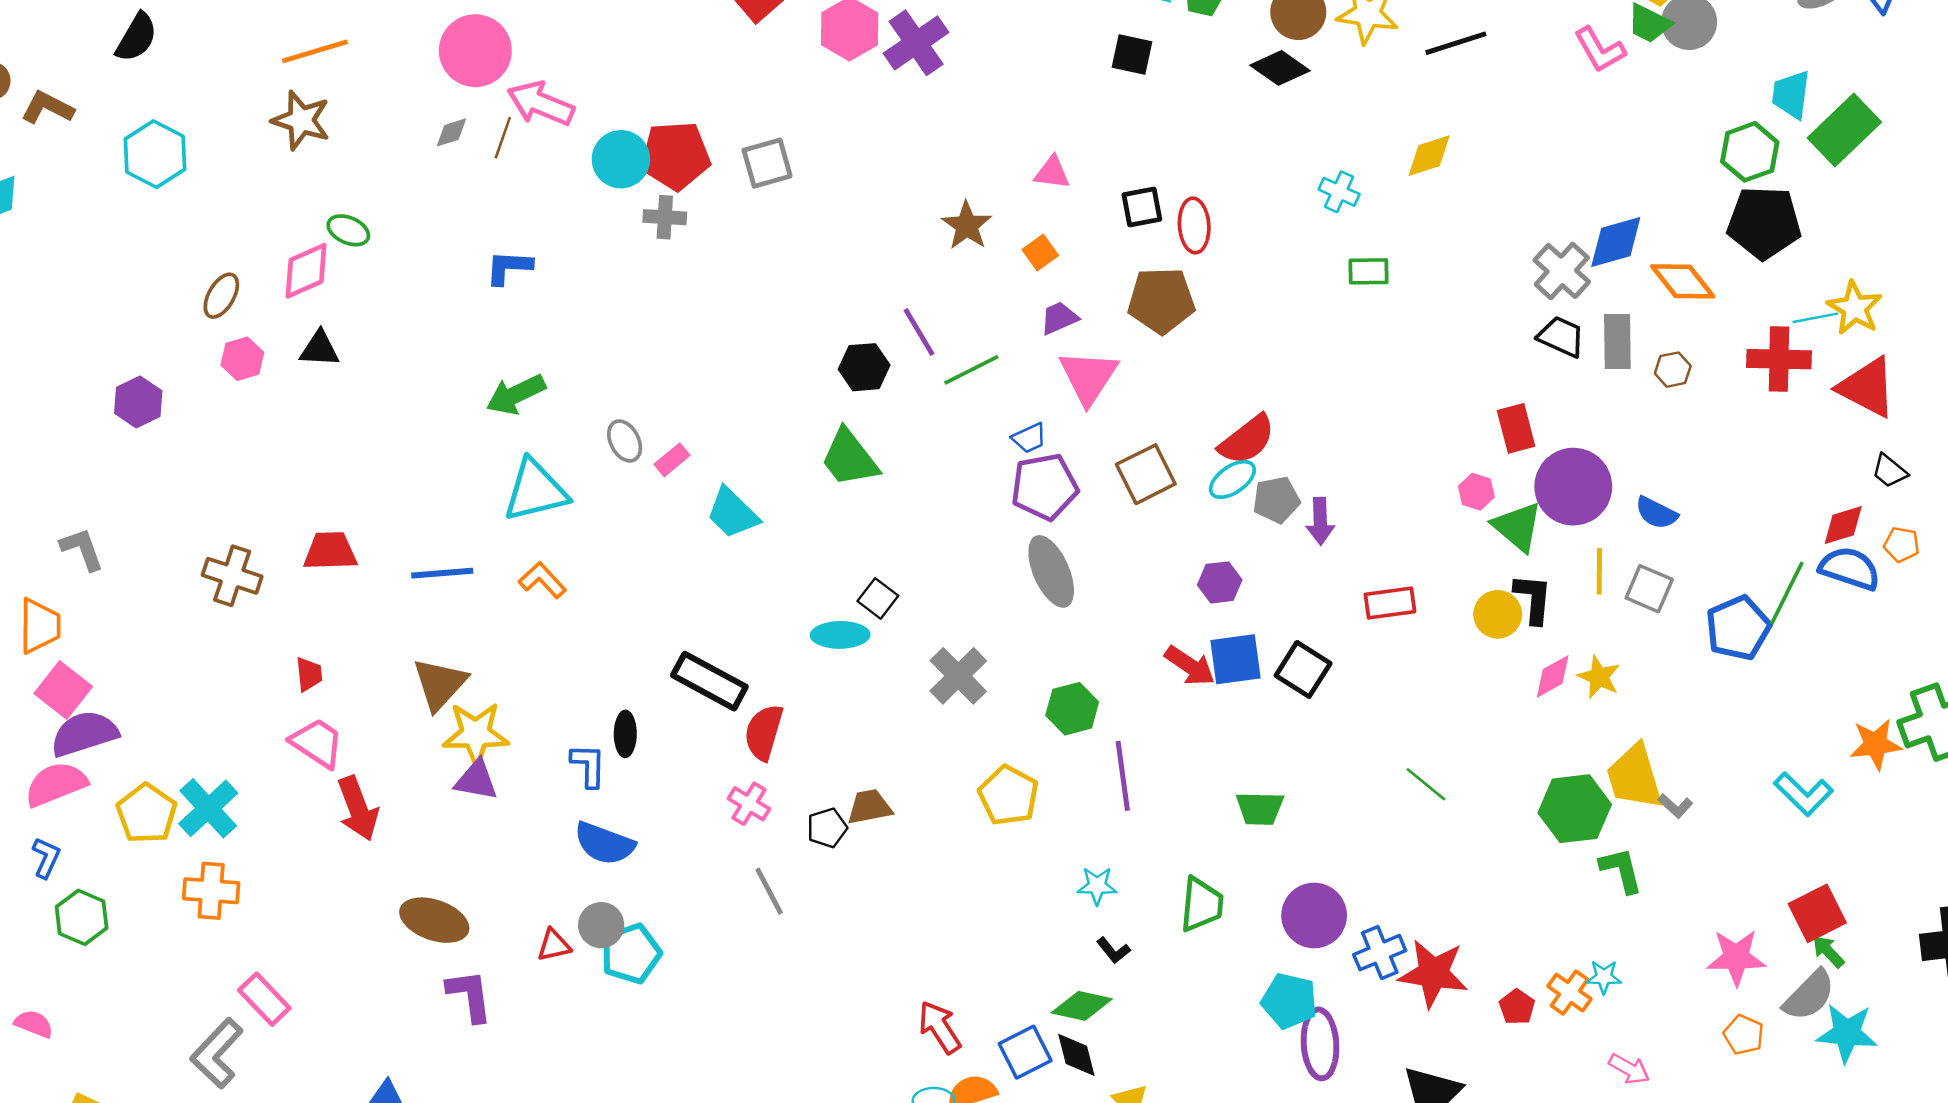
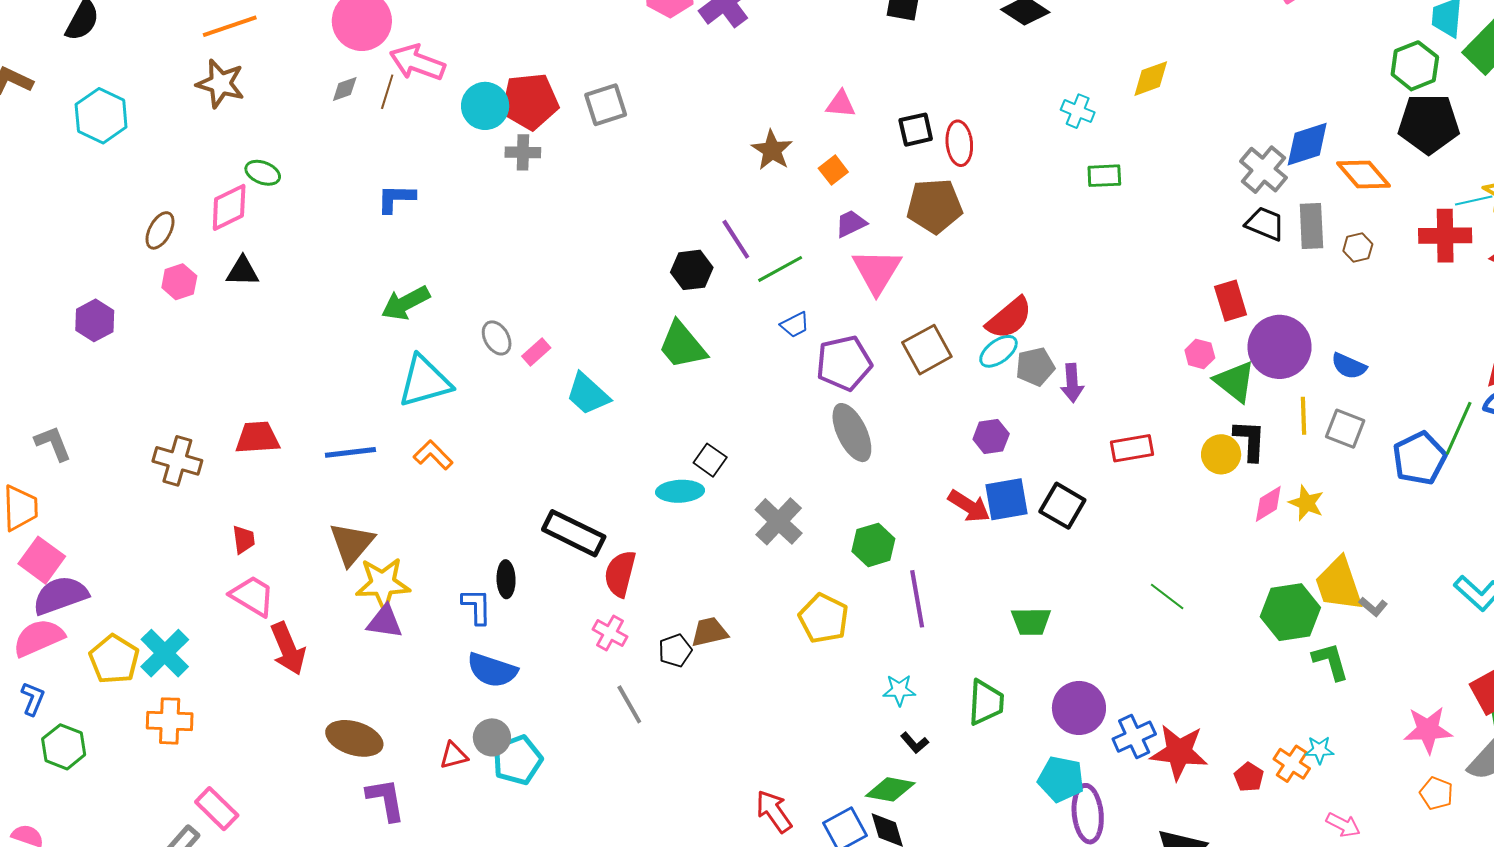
blue trapezoid: (1029, 438) -> (795, 325), moved

